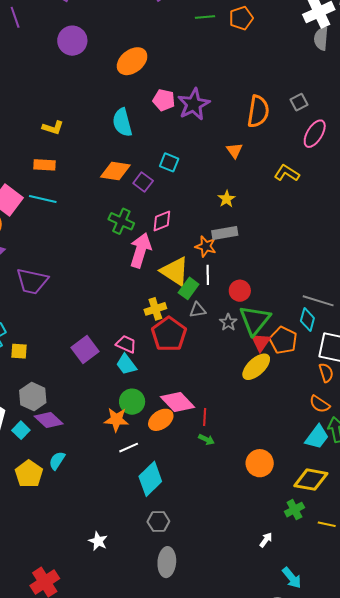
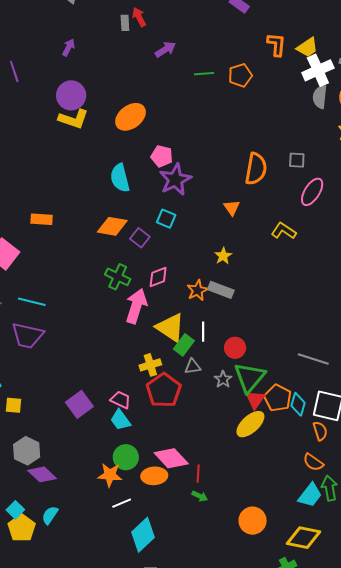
gray square: (299, 102) -> (297, 160), turned 30
purple star: (194, 104) -> (175, 180), moved
yellow L-shape: (53, 128) -> (73, 119), moved, size x1.4
cyan line: (43, 199) -> (32, 302), moved
gray rectangle: (225, 233) -> (221, 290), turned 30
orange star: (206, 246) -> (197, 290), moved, turned 30
cyan diamond: (307, 319) -> (298, 404), moved
orange ellipse: (161, 420) -> (154, 476), turned 30
cyan square: (21, 430) -> (15, 510), moved

